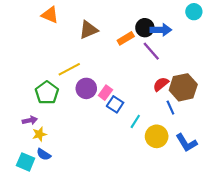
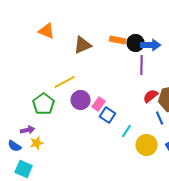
orange rectangle: (126, 38) -> (118, 40), moved, turned 42
purple line: (151, 51) -> (142, 65), turned 42
blue semicircle: (44, 154) -> (15, 146), moved

